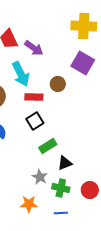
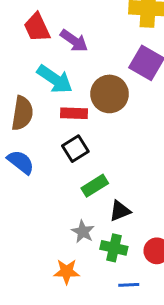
cyan arrow: (21, 74) -> (55, 79), turned -30
brown circle: (58, 84) -> (110, 94), size x1.6
blue line: (61, 213) -> (129, 285), moved

